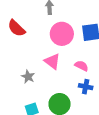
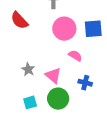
pink triangle: (52, 61) -> (53, 76), moved
pink semicircle: (82, 66) -> (75, 56), moved

